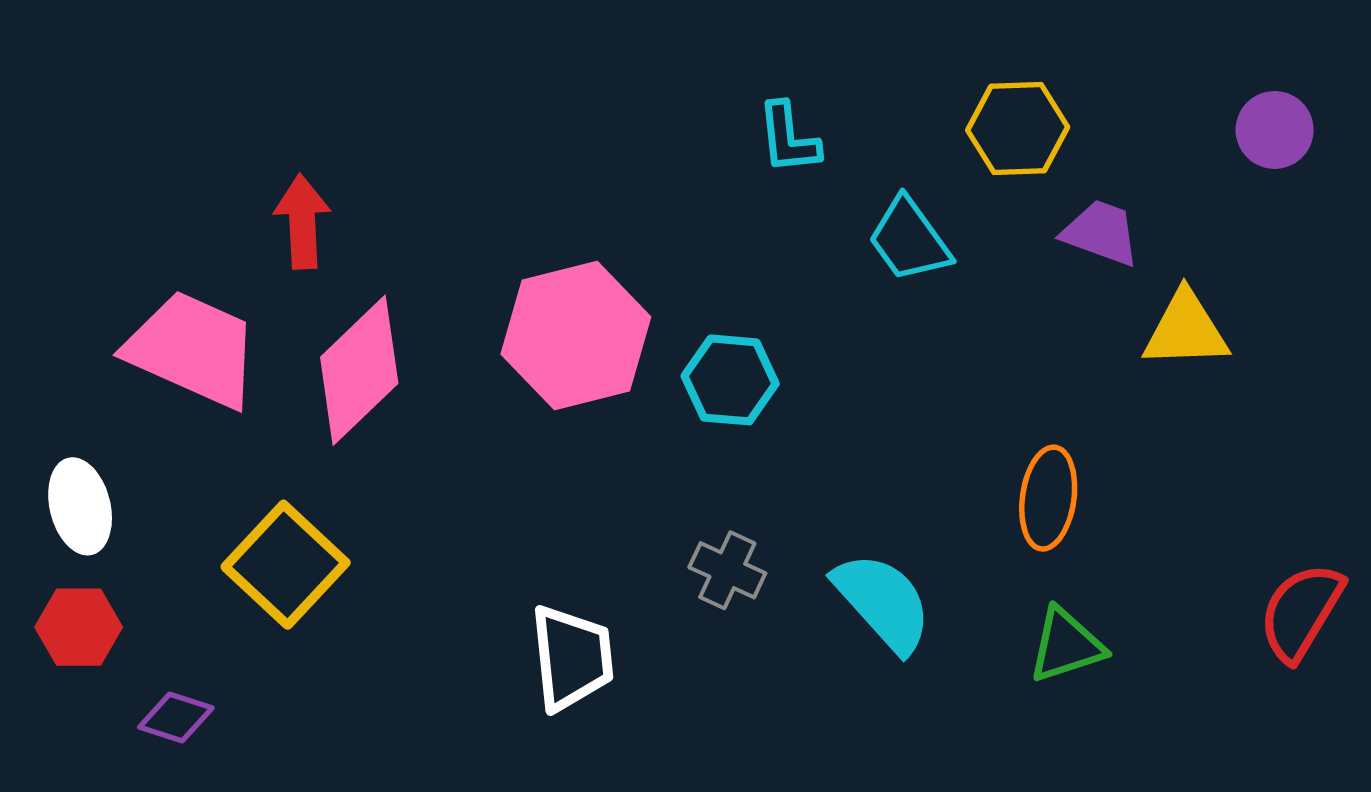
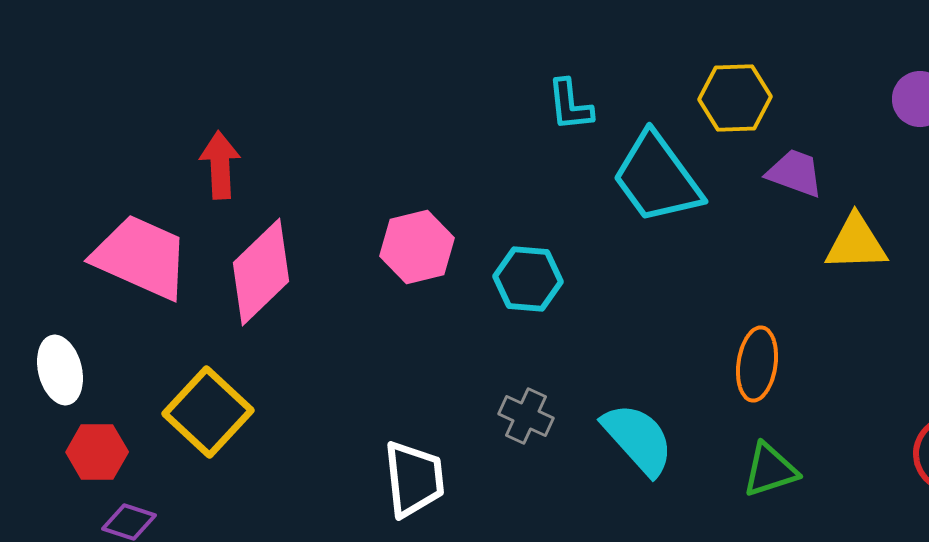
cyan trapezoid: (909, 240) -> (657, 178), size x1.5
pink hexagon: (576, 336) -> (417, 247), size x0.7
red hexagon: (79, 627) -> (97, 452), moved

